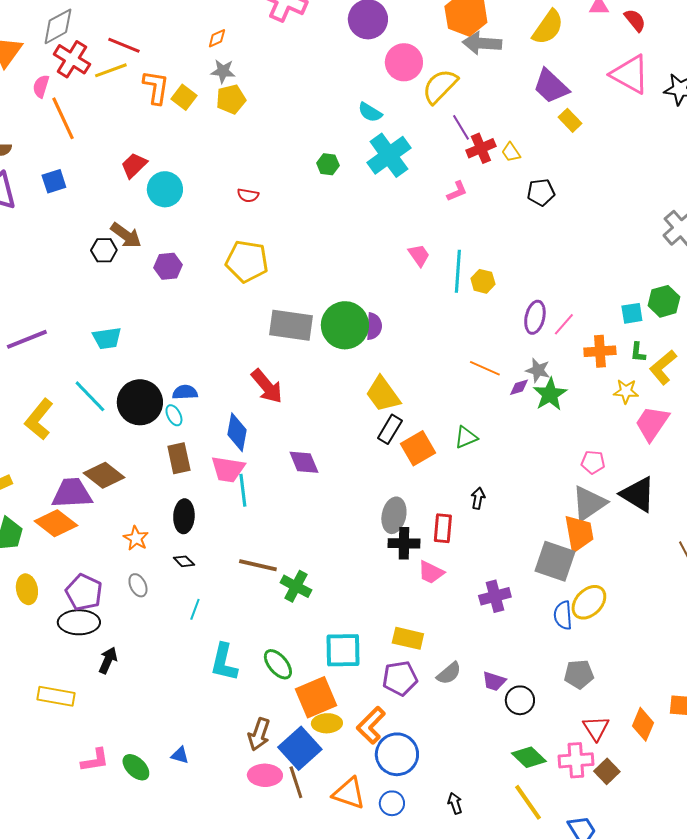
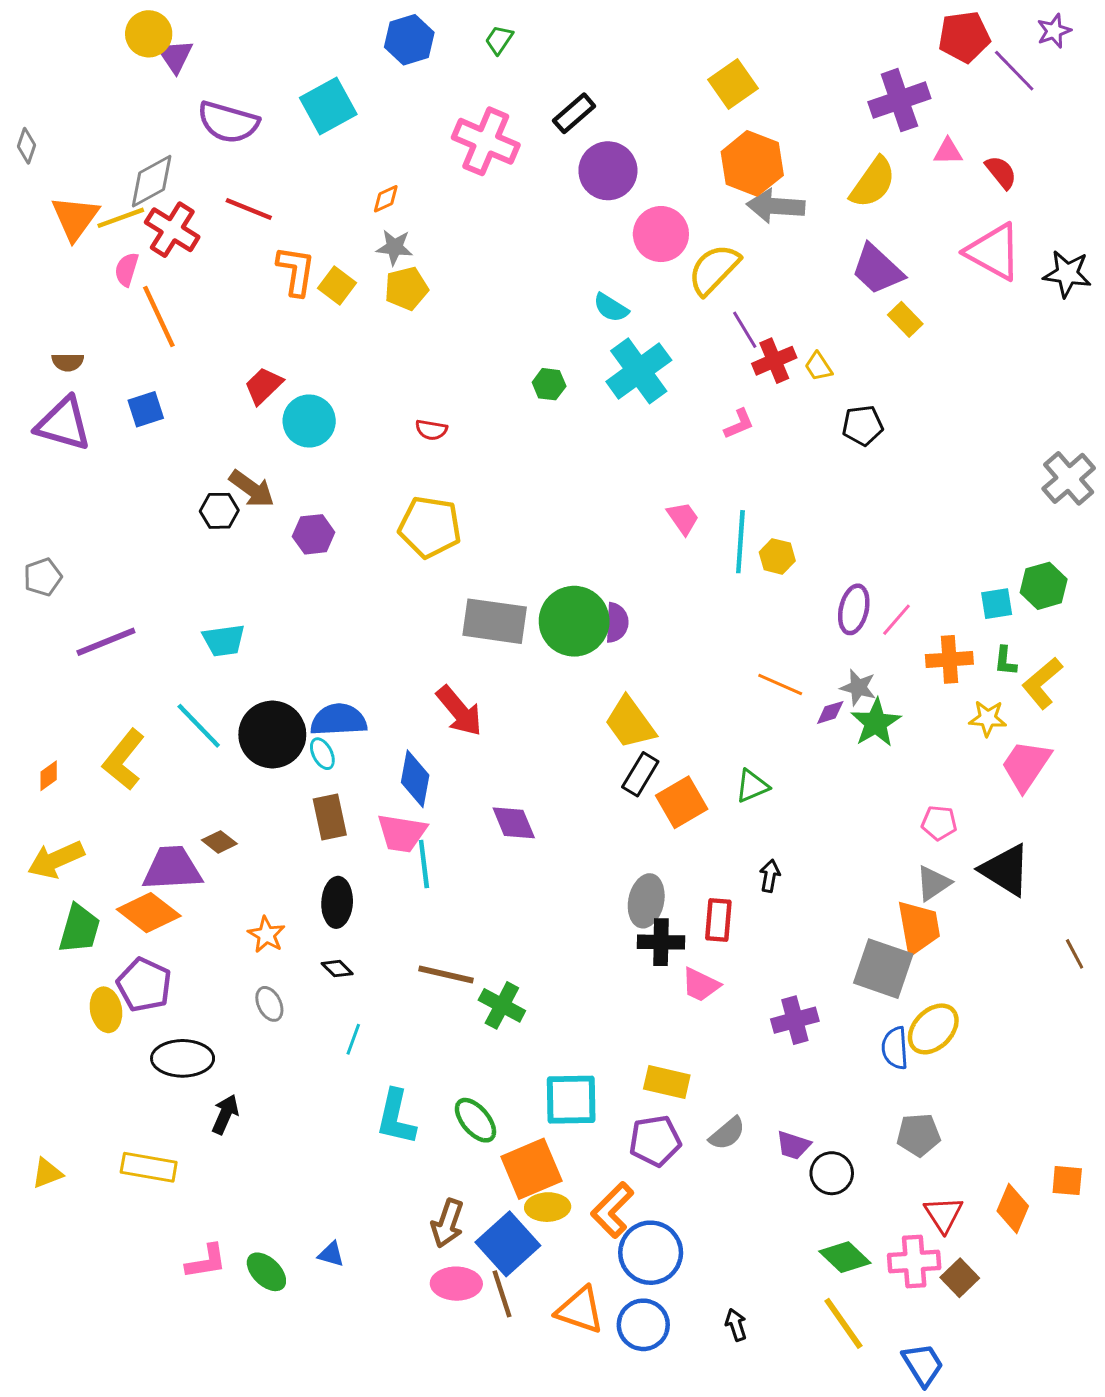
yellow line: (111, 70) -> (121, 218), moved
blue semicircle: (185, 392) -> (339, 720), size x1.5
brown diamond: (104, 475) -> (219, 842), size x0.6
gray triangle: (589, 503) -> (933, 883), size x0.7
purple pentagon: (84, 592) -> (144, 985), moved
blue circle: (392, 803) -> (643, 1325), size x1.4

